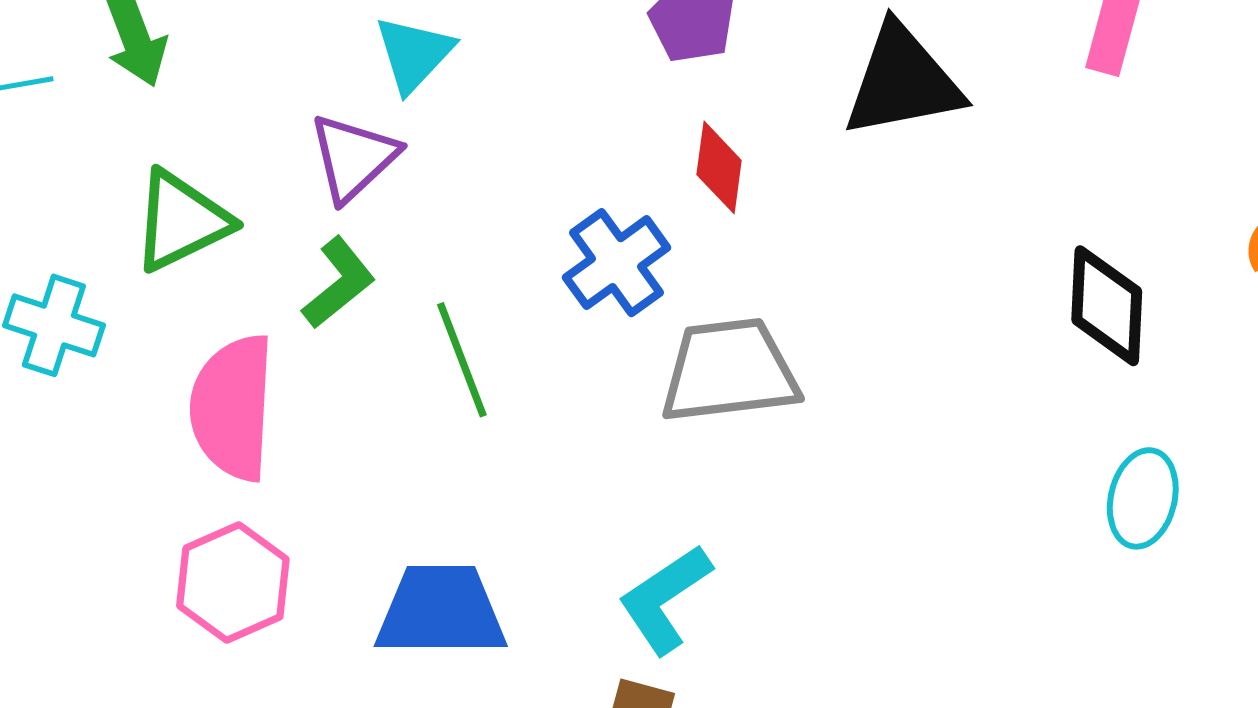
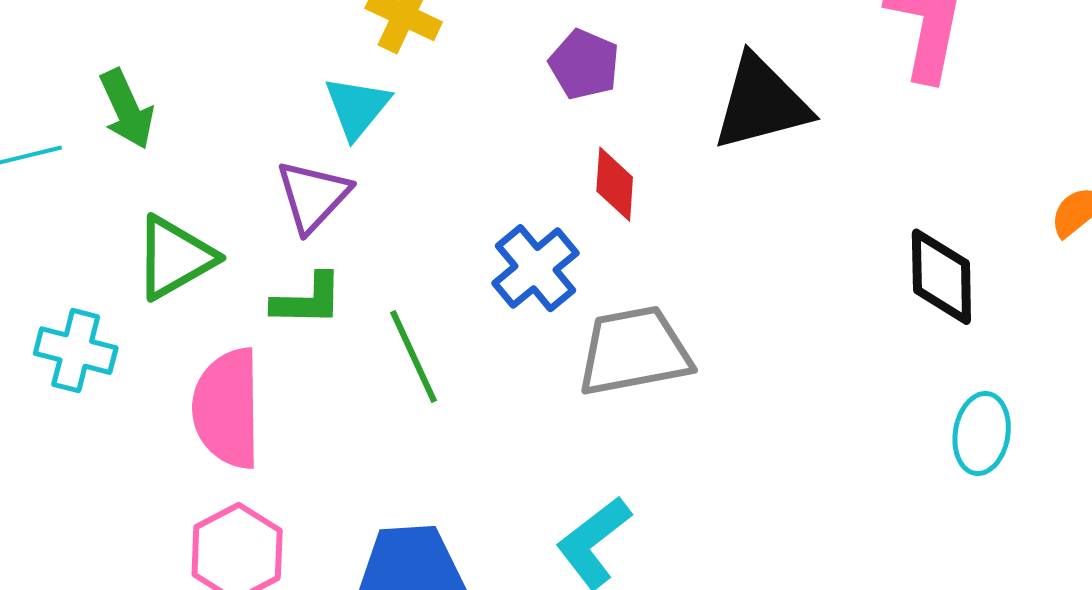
green L-shape: (339, 283) -> (308, 300), turned 44

